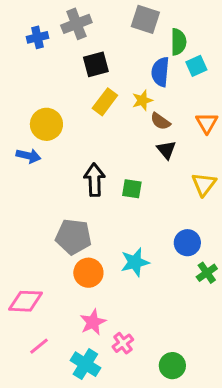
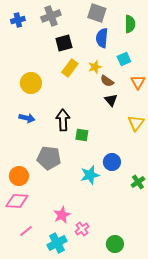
blue cross: (37, 37) -> (18, 20), moved
green semicircle: (178, 42) -> (130, 24), moved
cyan square: (196, 66) -> (124, 59), moved
blue semicircle: (160, 72) -> (102, 38), moved
blue arrow: (28, 156) -> (27, 118), moved
green square: (132, 189) -> (82, 135), moved
blue circle: (187, 243) -> (112, 162), moved
orange circle: (88, 273) -> (19, 176), moved
cyan cross: (85, 364) -> (57, 243), turned 30

